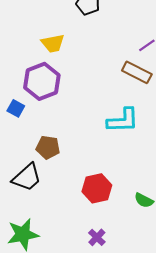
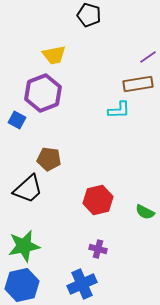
brown rectangle: (137, 72) -> (138, 84), turned -36
cyan L-shape: (123, 120) -> (119, 110), moved, size x0.7
purple cross: (97, 237) -> (98, 249), turned -30

